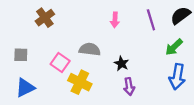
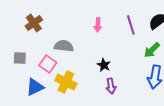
gray semicircle: (90, 49) -> (64, 46), moved
gray square: (21, 55) -> (20, 58), moved
blue triangle: (25, 88) -> (35, 87), moved

